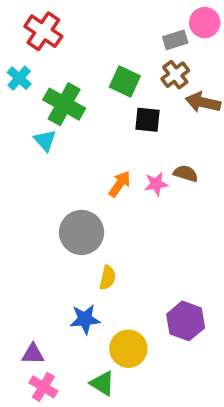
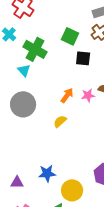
gray circle: (82, 232) -> (23, 104), moved
yellow semicircle: (108, 278) -> (60, 121), moved, turned -144
purple triangle: (33, 354) -> (17, 182), moved

